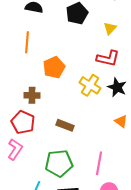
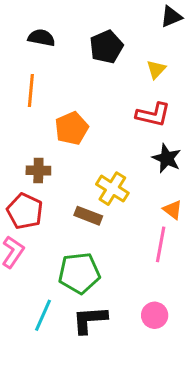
yellow cross: (90, 85) -> (112, 189), moved
pink line: (99, 163) -> (161, 244), moved

